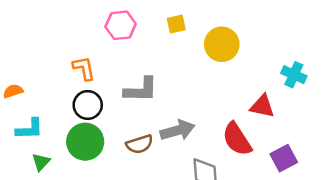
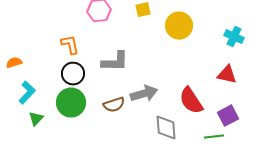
cyan cross: (294, 75) -> (234, 37), moved
red triangle: (262, 106) -> (227, 75), moved
cyan L-shape: (30, 129) -> (27, 93), turned -45

